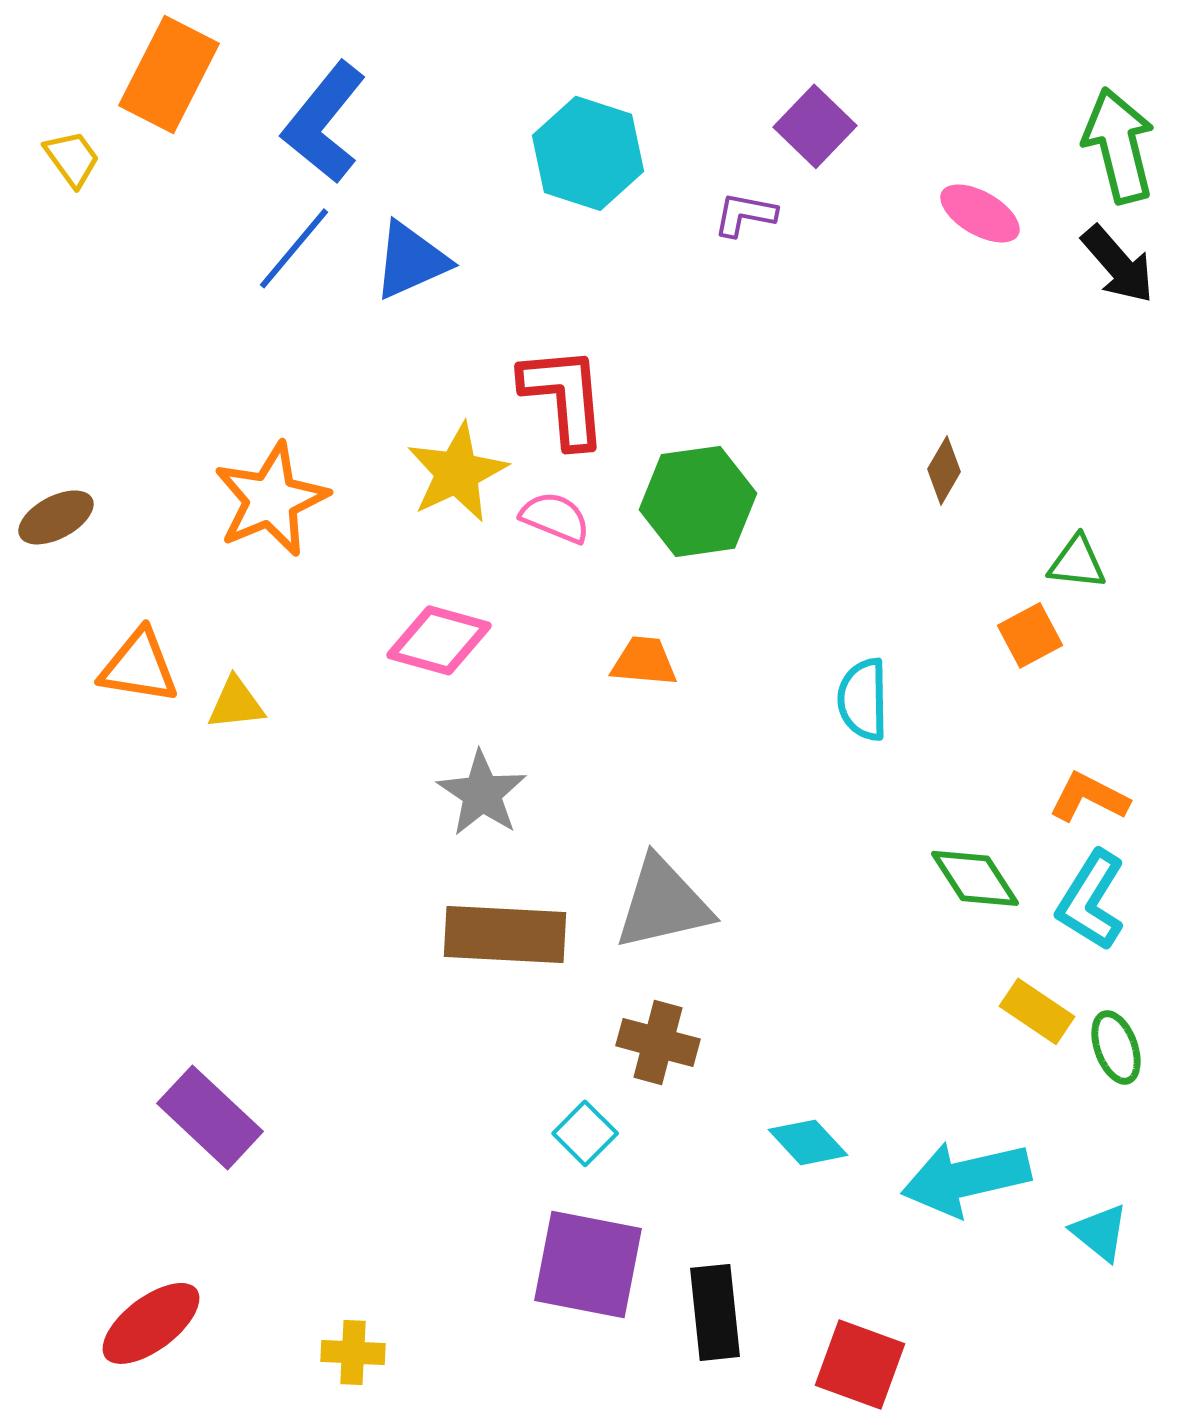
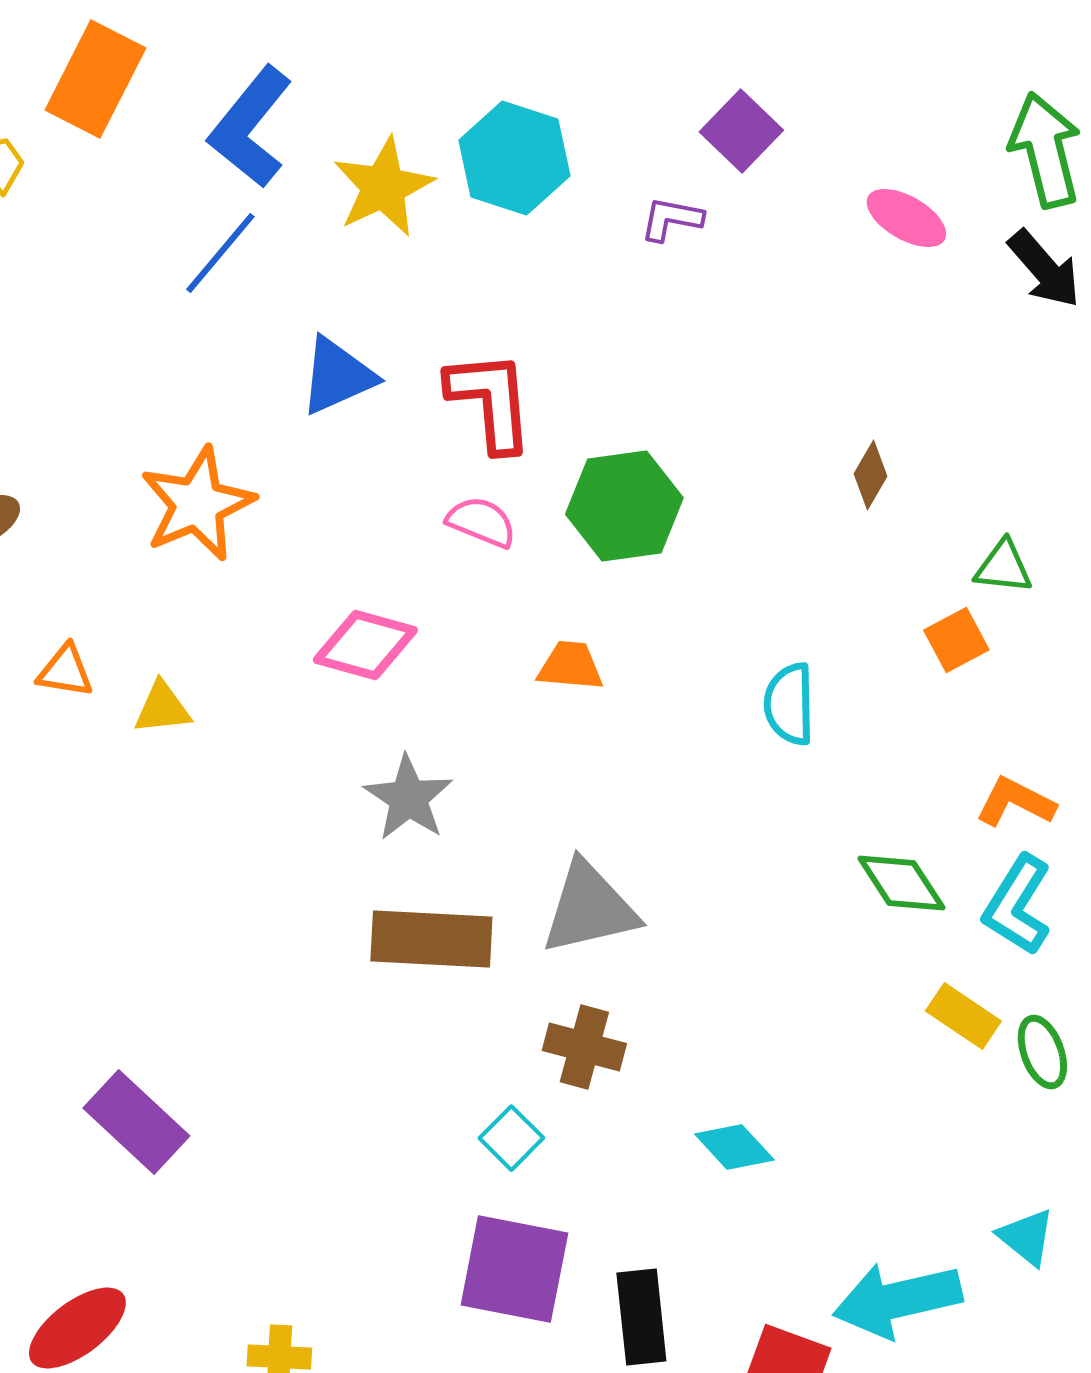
blue triangle: (411, 260) -> (337, 376), moved
yellow star: (457, 472) -> (383, 187), moved
orange triangle: (139, 666) -> (65, 671), size x0.7
cyan arrow: (966, 1178) -> (897, 1300), moved

